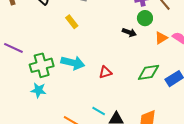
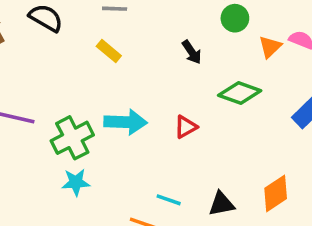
black arrow: (129, 32) -> (192, 52), moved, turned 48
green diamond: (148, 72) -> (240, 93), moved, turned 40
cyan line: (99, 111) -> (169, 200), moved

